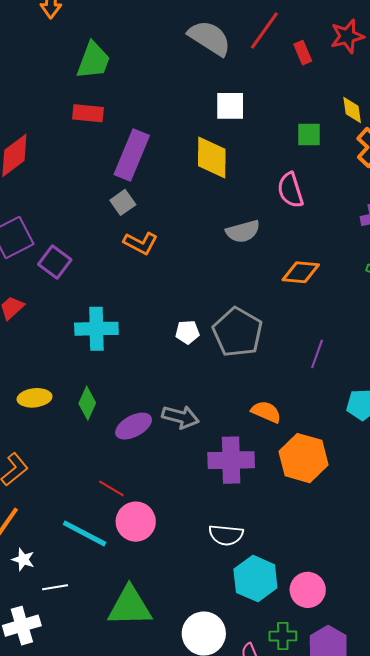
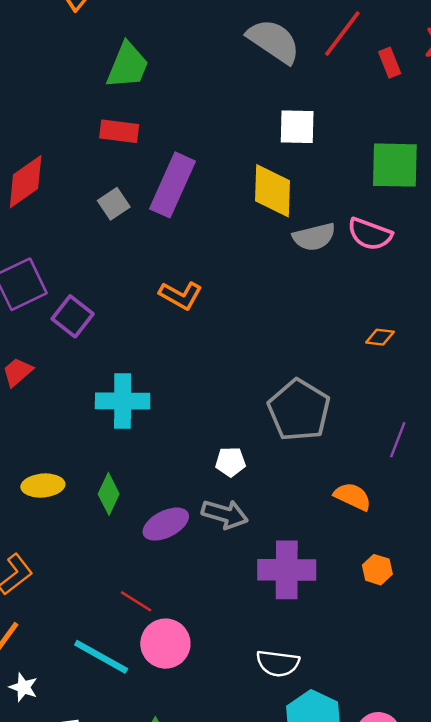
green square: (309, 134) -> (395, 165), size x1.6
pink semicircle: (290, 190) -> (370, 234), turned -54
gray square: (123, 202) -> (114, 204), moved
gray semicircle: (243, 231) -> (314, 237), moved
orange diamond: (301, 272) -> (380, 337), size x0.6
white pentagon: (187, 332) -> (230, 462), moved
orange semicircle: (266, 412) -> (353, 496), moved
orange hexagon: (303, 458) -> (377, 570), size x0.5

